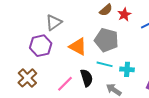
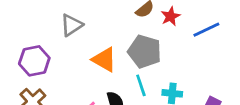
purple hexagon: (41, 46) -> (34, 61), moved
cyan line: (105, 64) -> (141, 85), turned 56

